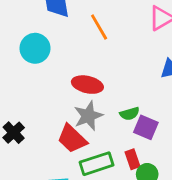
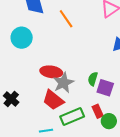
red ellipse: (87, 85) -> (51, 72), moved
green semicircle: (130, 114) -> (93, 79), turned 128

